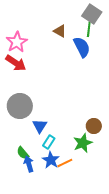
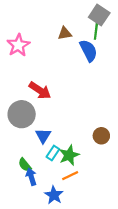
brown triangle: (60, 31) -> (65, 33), turned -40
red arrow: (16, 63) -> (40, 90), moved
green star: (83, 143) -> (69, 155), moved
blue star: (51, 160) -> (54, 195), moved

